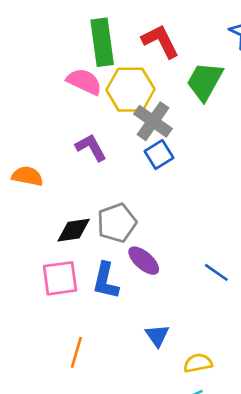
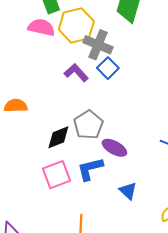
purple L-shape: (91, 147) -> (76, 73), moved
blue L-shape: (106, 281) -> (90, 169), turned 76
blue triangle: (157, 336) -> (128, 191), moved

